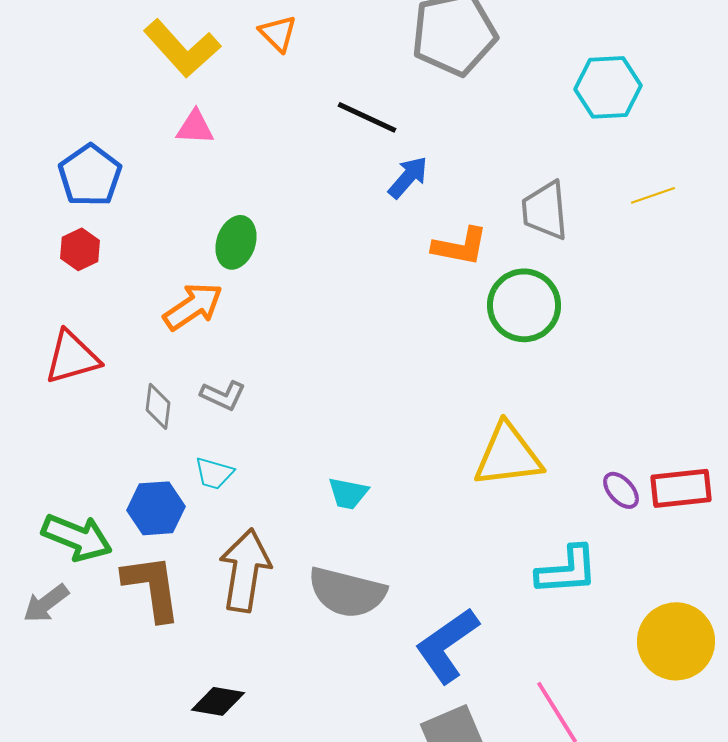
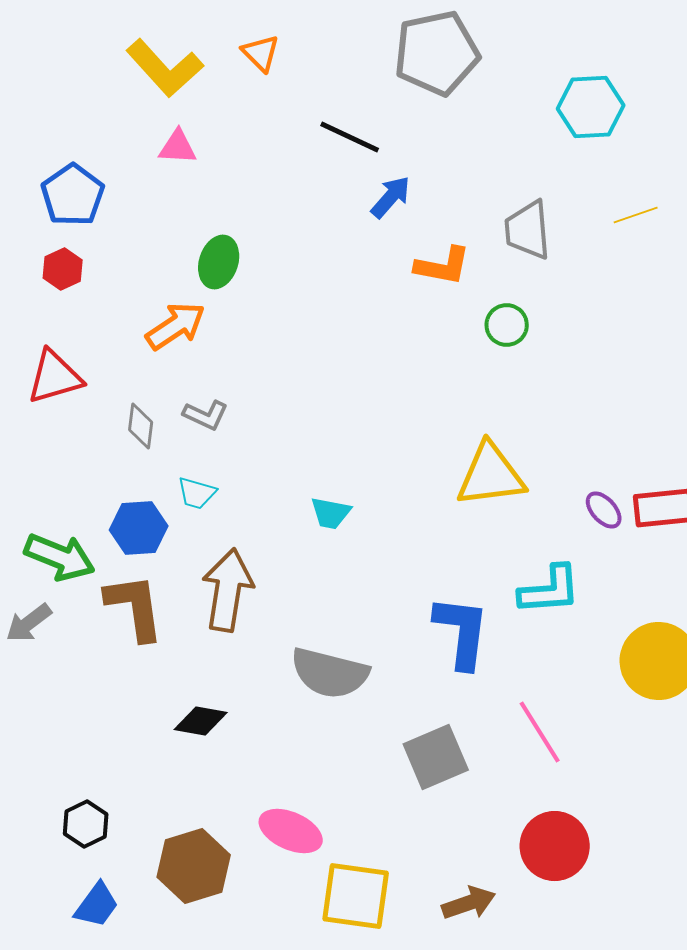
green circle: (524, 305) -> (507, 325), size x0.6
gray semicircle: (347, 592) -> (330, 673), moved
blue L-shape: (447, 645) -> (462, 632), moved, turned 132

